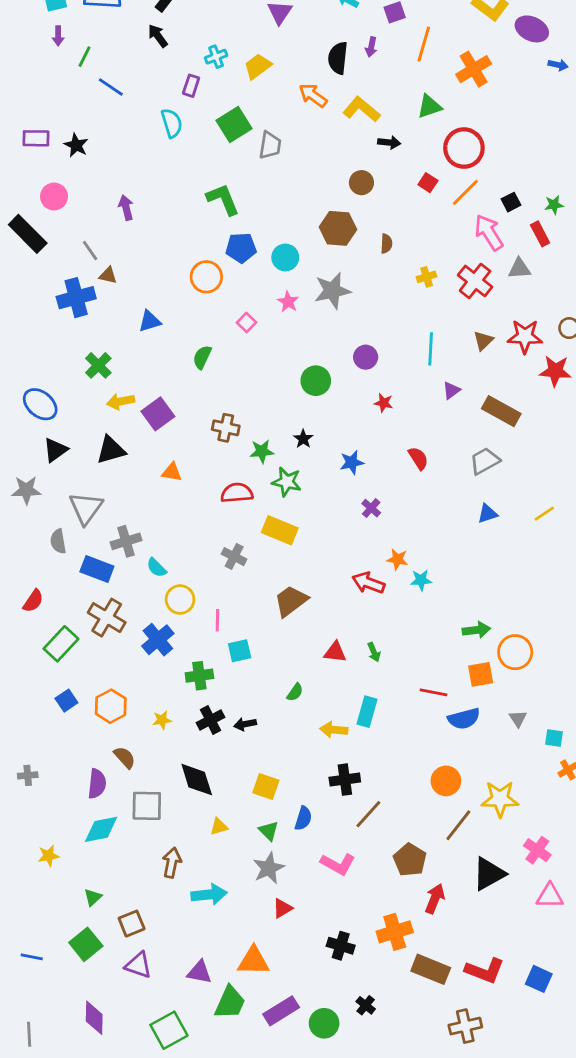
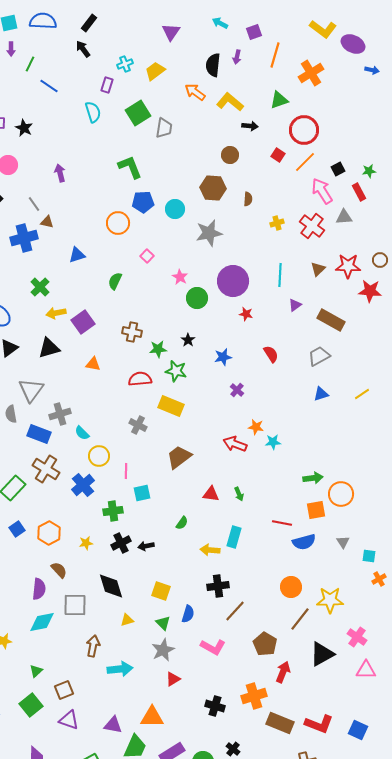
pink star: (288, 302) -> (180, 277), moved
purple circle: (366, 357) -> (233, 281), size x1.8

